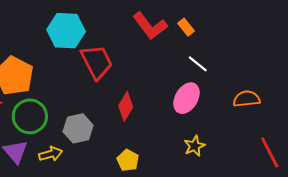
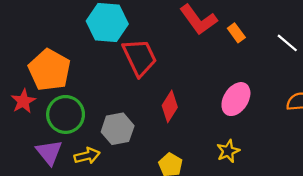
orange rectangle: (186, 27) -> (236, 33), moved
white line: (198, 64) -> (287, 43), moved
yellow star: (195, 146) -> (228, 151), moved

